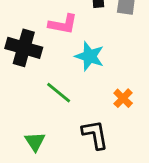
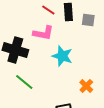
green line: (59, 93) -> (24, 82), moved

